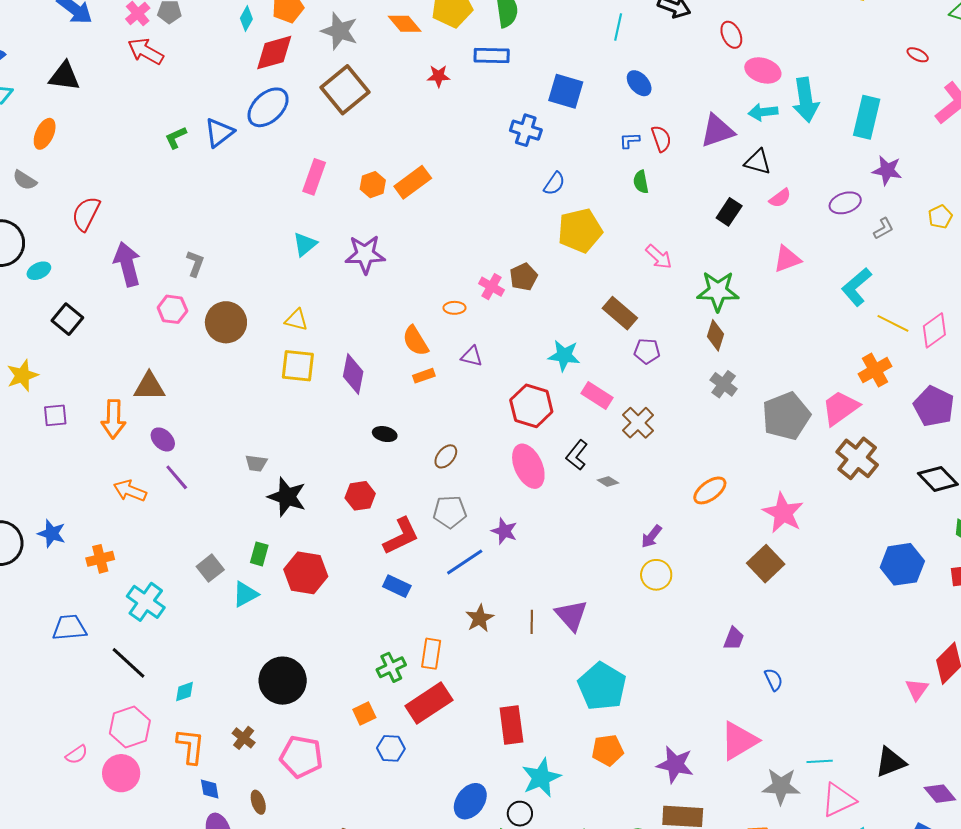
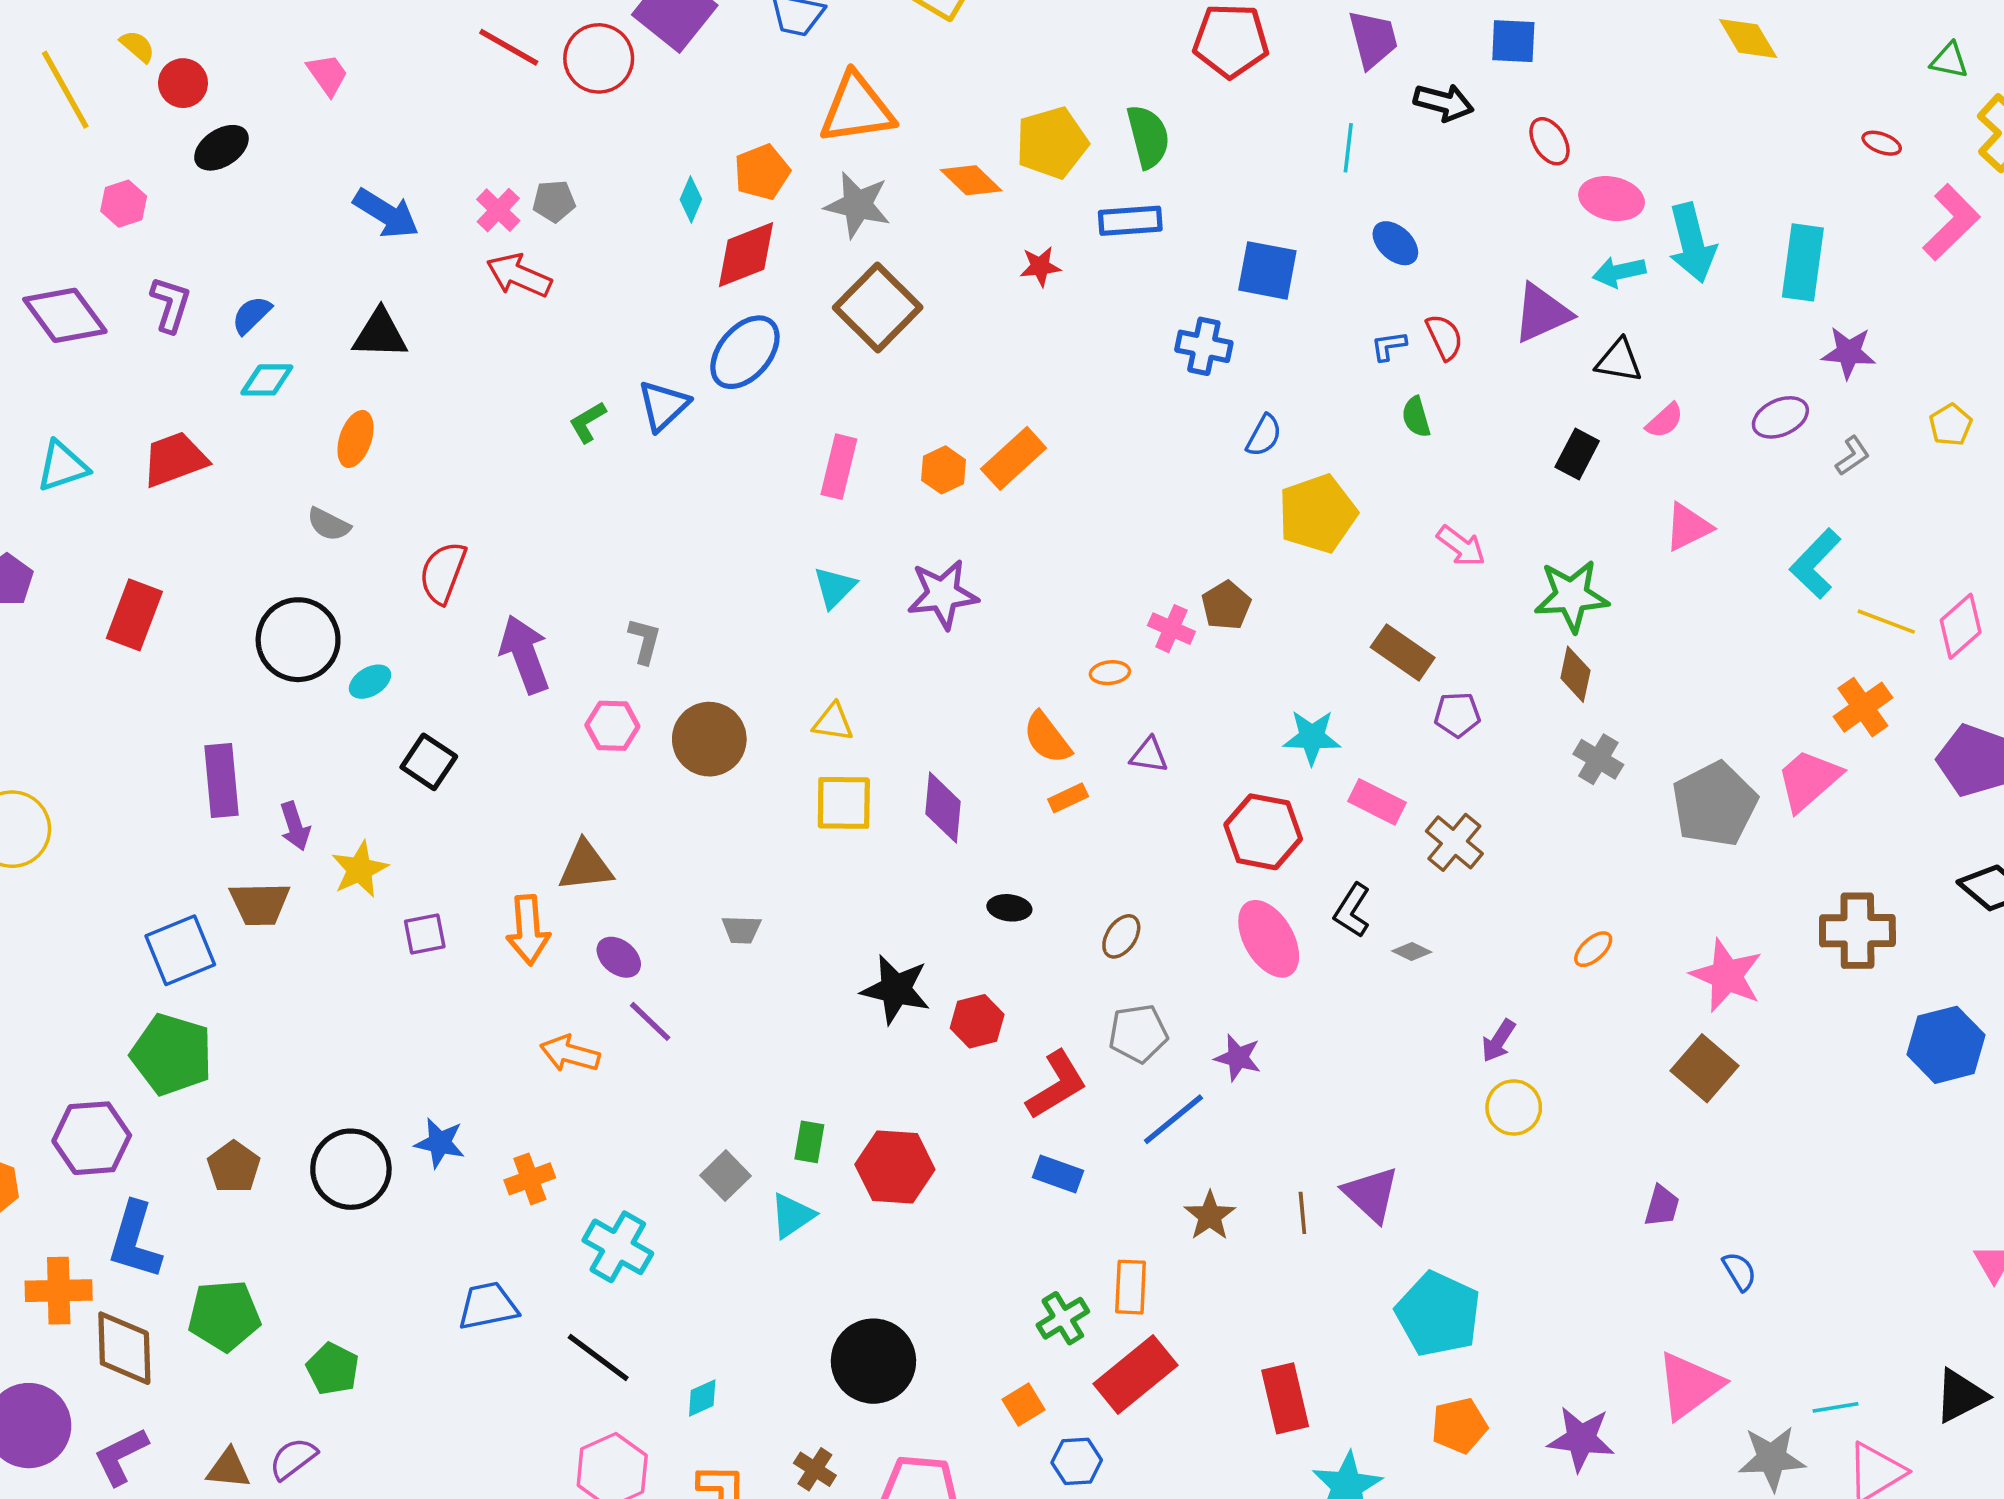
brown cross: (857, 458) -> (1857, 931), moved, turned -33
gray trapezoid: (256, 463) -> (741, 930), moved
orange ellipse: (710, 490) -> (1593, 949), size x0.7
black star: (287, 497) -> (896, 989), moved

